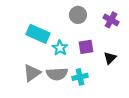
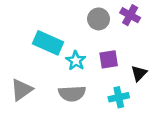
purple cross: (111, 20) -> (130, 15), moved
gray triangle: (32, 73) -> (21, 90), moved
cyan cross: (80, 77) -> (119, 97), moved

